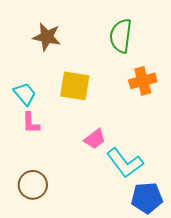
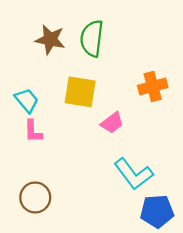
green semicircle: (121, 36) -> (92, 38), moved
pink trapezoid: (95, 139) -> (112, 123), moved

